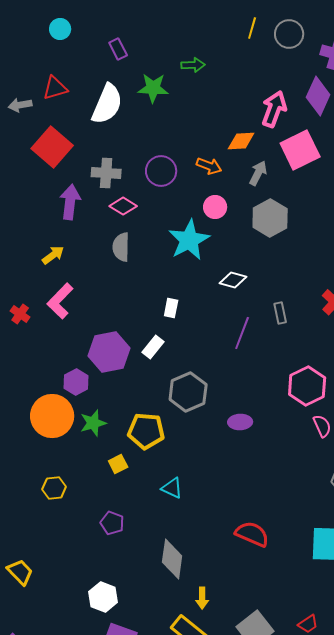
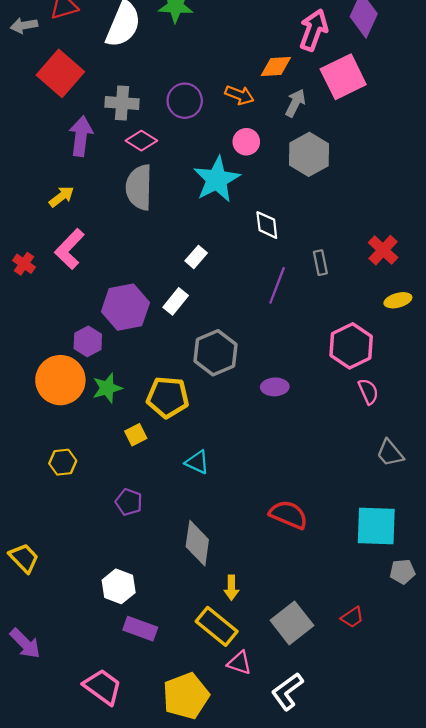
gray semicircle: (121, 247) -> (139, 187), size x1.4
white diamond: (233, 280) -> (267, 225), turned 68
white rectangle: (171, 308) -> (196, 257), turned 30

